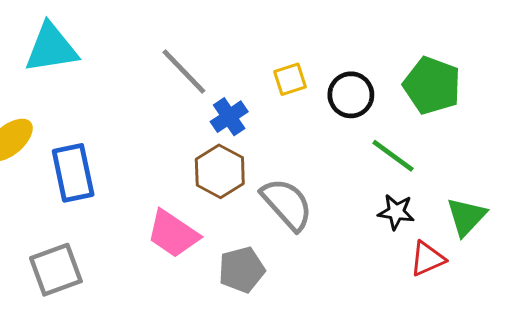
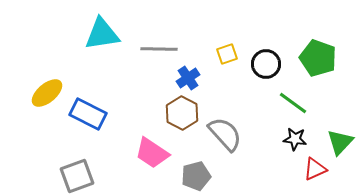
cyan triangle: (51, 48) -> (102, 34), moved
gray line: (184, 71) -> (159, 49), turned -45
blue rectangle: (73, 173) -> (88, 114), turned -51

